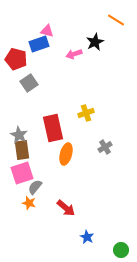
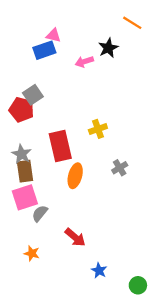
red pentagon: (16, 59) -> (22, 110), moved
orange star: (29, 203) -> (32, 253), moved

